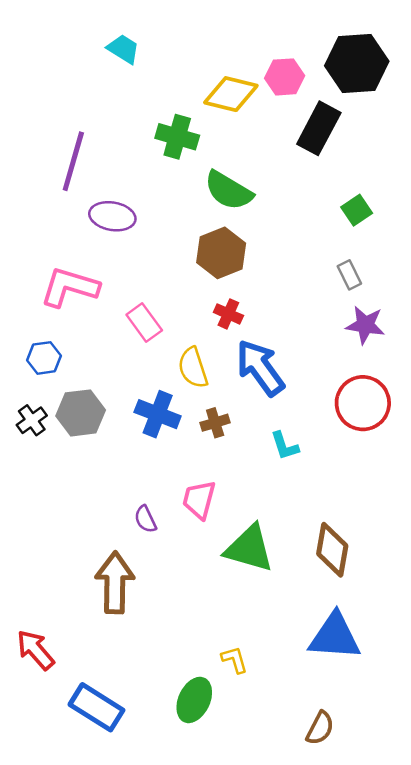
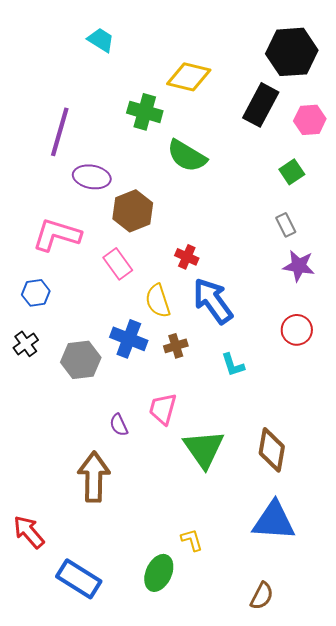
pink hexagon: (285, 77) -> (310, 120), moved
brown hexagon: (221, 253) -> (133, 211), moved
red circle: (363, 403) -> (297, 330), size x0.7
gray hexagon: (81, 413) -> (81, 360), moved
green triangle: (249, 549) -> (204, 449), turned 39

